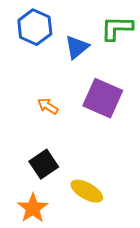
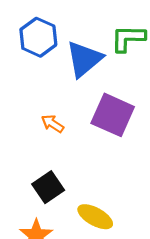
blue triangle: (77, 47) -> (84, 59), size x1.4

